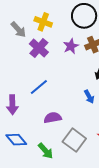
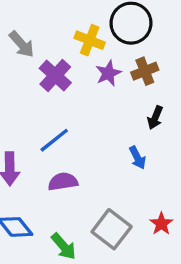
yellow cross: (43, 22) -> (90, 40), moved
purple semicircle: (53, 118) -> (63, 182), moved

